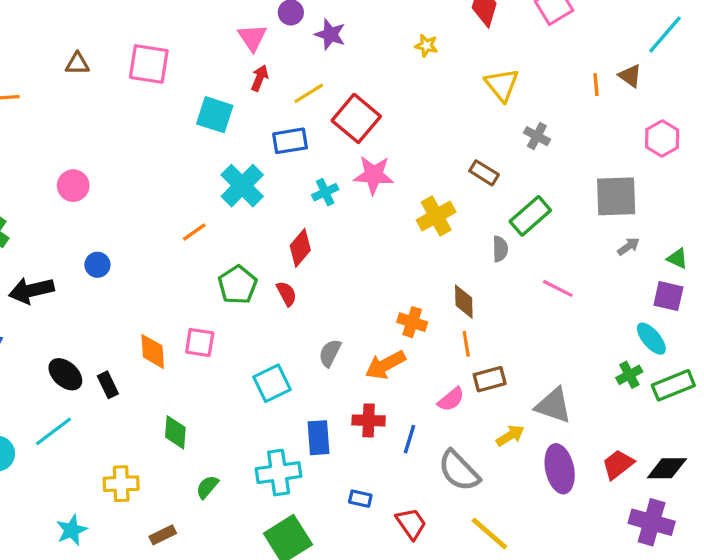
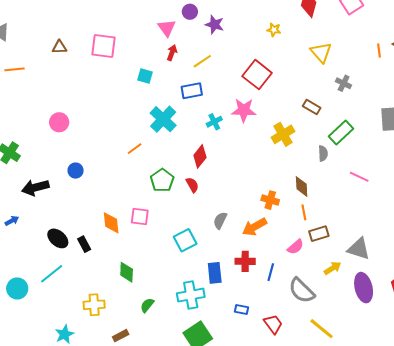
cyan square: (215, 115) -> (145, 76), size x0.7
red square: (356, 118) -> (257, 75), moved

